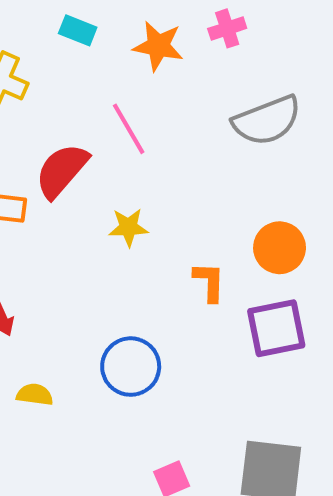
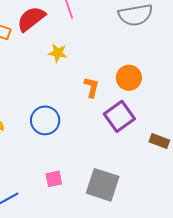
purple square: (276, 328) -> (119, 116), turned -36

